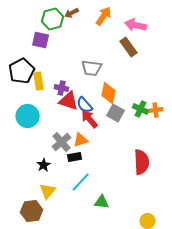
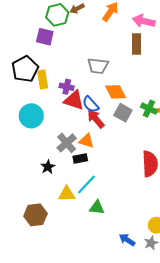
brown rectangle: (129, 47) -> (136, 44), turned 36
orange diamond: (109, 93) -> (116, 92), turned -40
orange triangle: (81, 140) -> (86, 141), turned 35
yellow triangle: (48, 191) -> (67, 194), moved, turned 48
green triangle: (102, 202) -> (97, 207), moved

